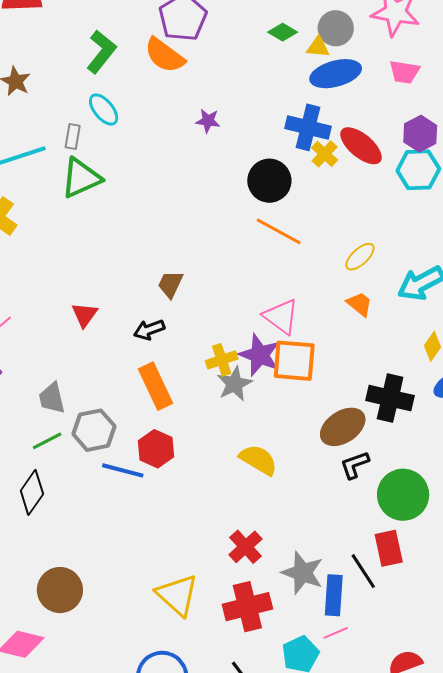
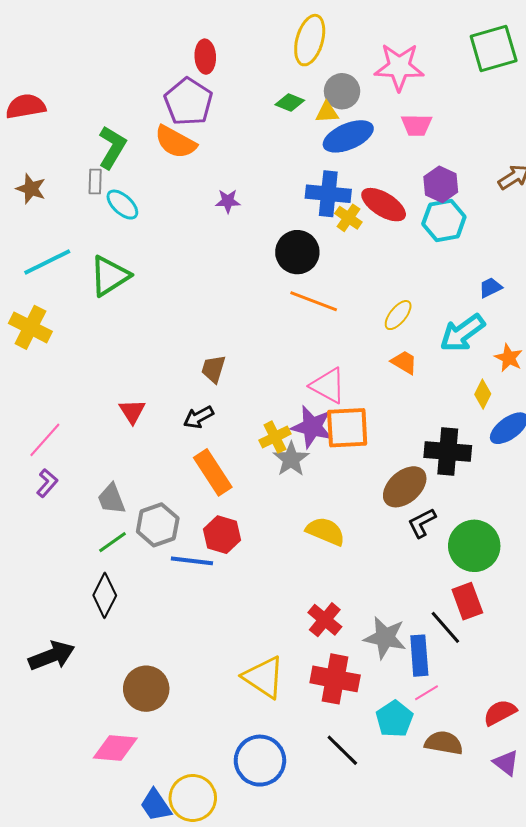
gray rectangle: (73, 137) -> (95, 181), moved
red cross: (247, 607) -> (335, 679), turned 33

